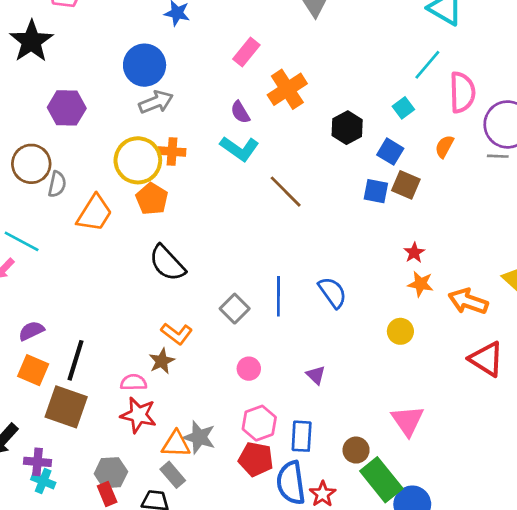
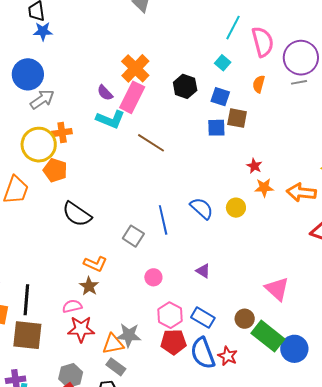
pink rectangle: (246, 52) -> (132, 97), moved, size x1.4
yellow circle: (400, 331) -> (236, 208), moved
blue rectangle: (302, 436) -> (203, 318), turned -50

